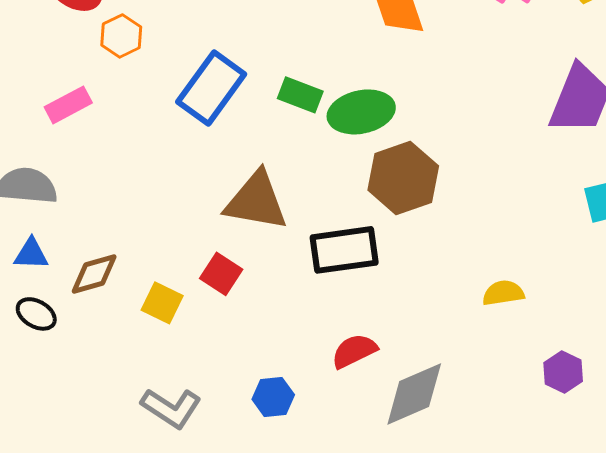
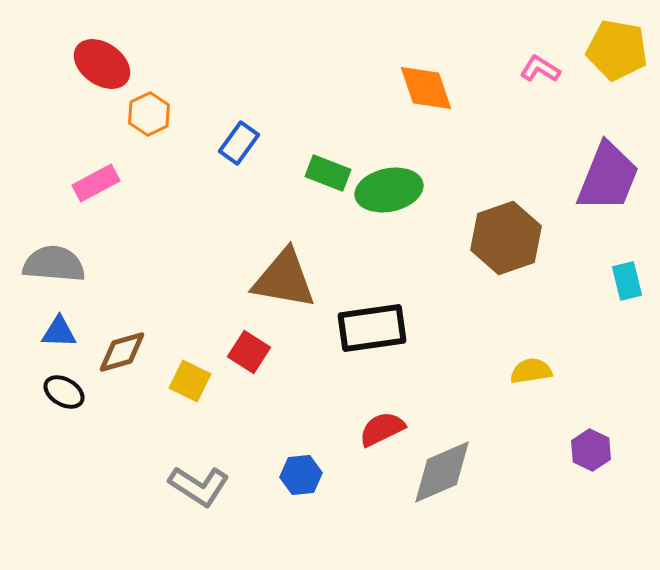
blue rectangle: (211, 88) -> (239, 143), moved, size x0.6
brown hexagon: (403, 178) -> (506, 238), moved

